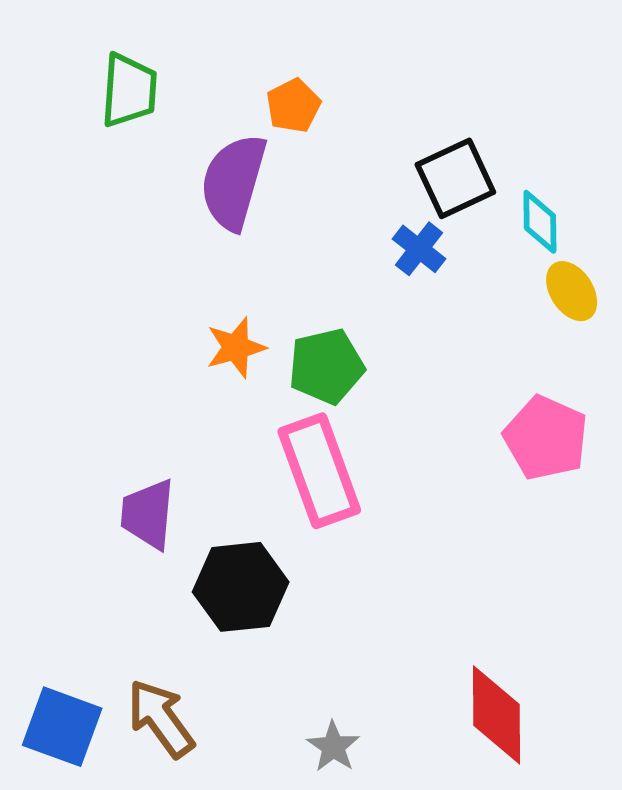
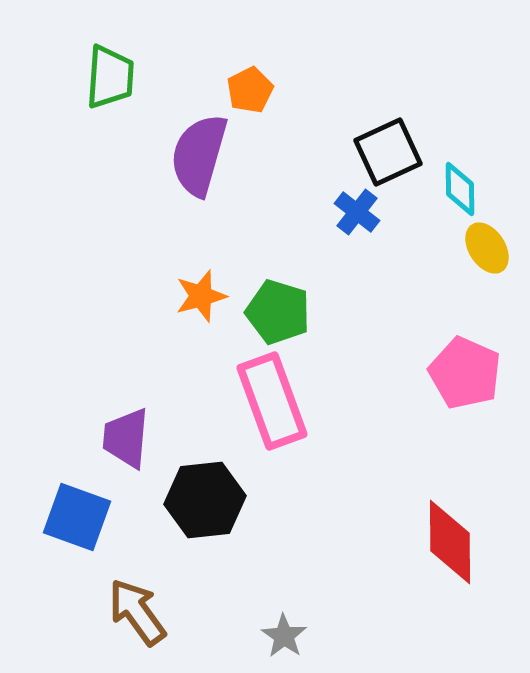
green pentagon: (326, 366) -> (278, 312), turned 30
red diamond: (496, 715) -> (450, 542), moved
blue square: (62, 727) -> (77, 517), moved

